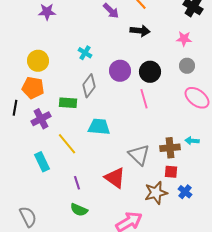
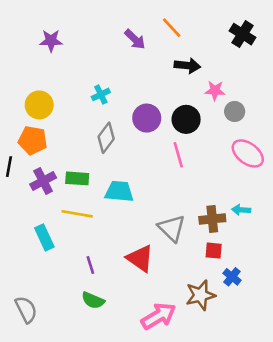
black arrow: (140, 31) -> (187, 66), moved
pink star: (184, 39) -> (215, 91), moved
cyan cross: (85, 53) -> (101, 94), turned 32
green rectangle: (68, 103) -> (77, 178), moved
yellow line: (67, 144) -> (77, 214), turned -40
brown star: (156, 193) -> (201, 295), moved

